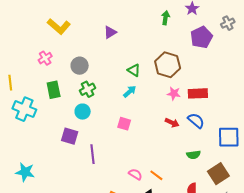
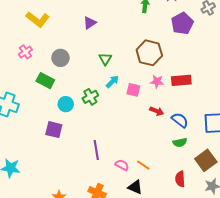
green triangle: (134, 70) -> (105, 59), moved, turned 32
green cross: (88, 89) -> (90, 97), moved
green rectangle: (54, 90) -> (45, 81), moved, turned -48
blue semicircle: (196, 121) -> (180, 120), moved
pink square: (124, 124) -> (133, 90), moved
purple line: (92, 154) -> (96, 150), moved

